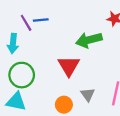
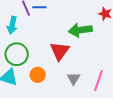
orange circle: (64, 105) -> (38, 75), moved

